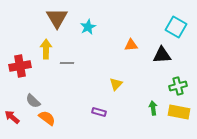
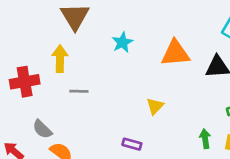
cyan star: (88, 27) -> (122, 42), moved
orange triangle: (131, 45) -> (175, 53), size x1.6
gray line: (67, 63) -> (79, 91), moved

